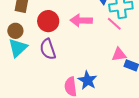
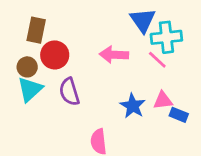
red circle: (48, 21) -> (55, 55), moved
blue star: (87, 80) -> (133, 106), moved

